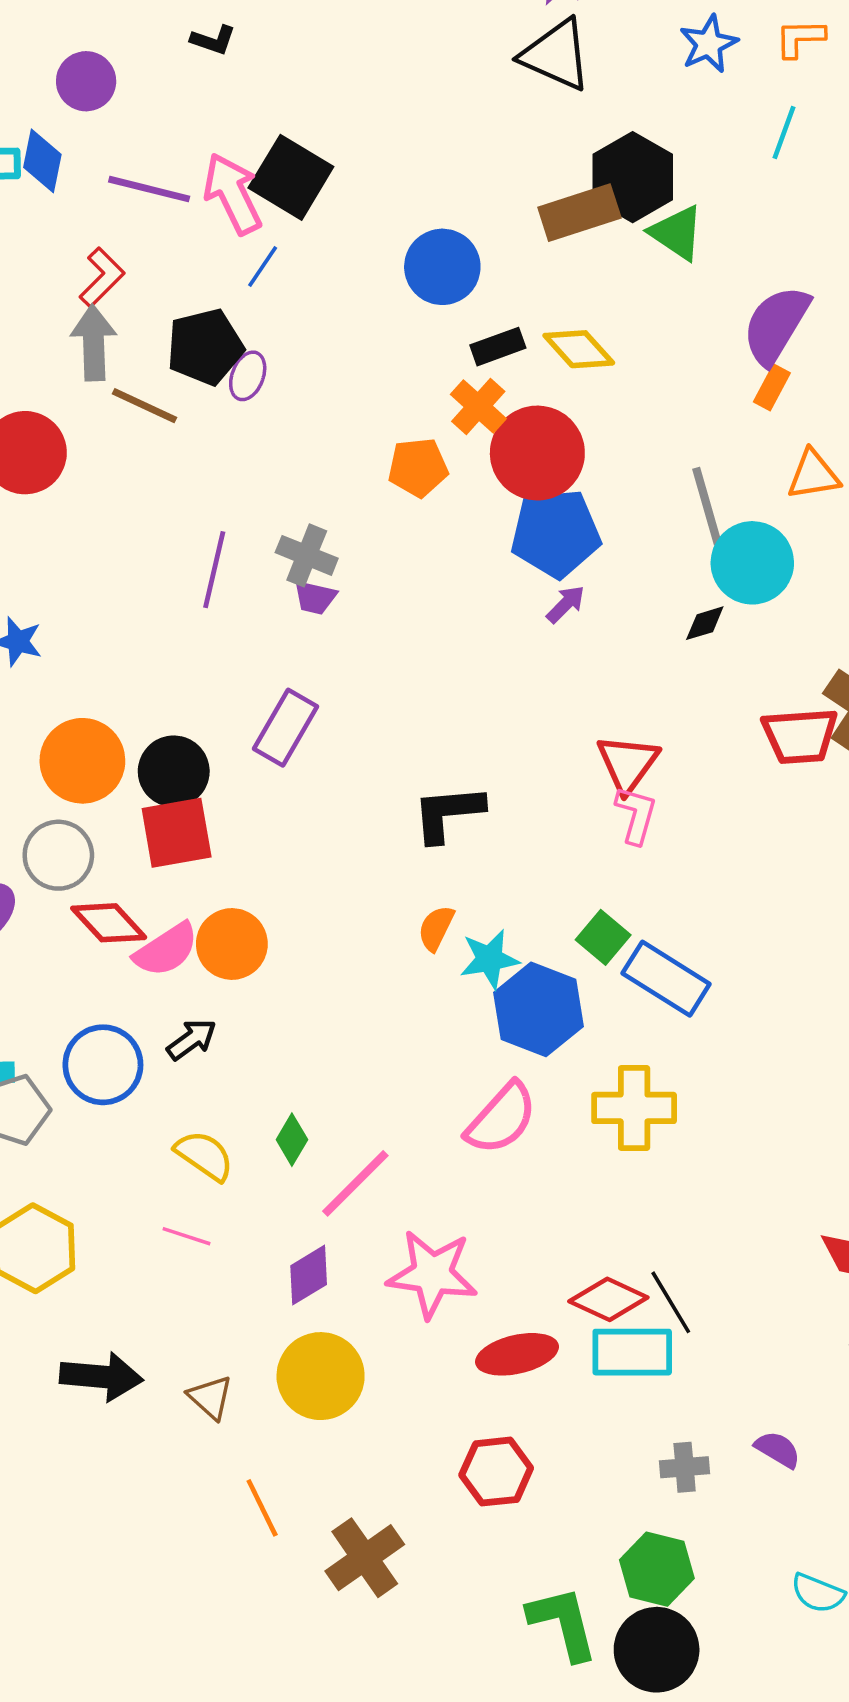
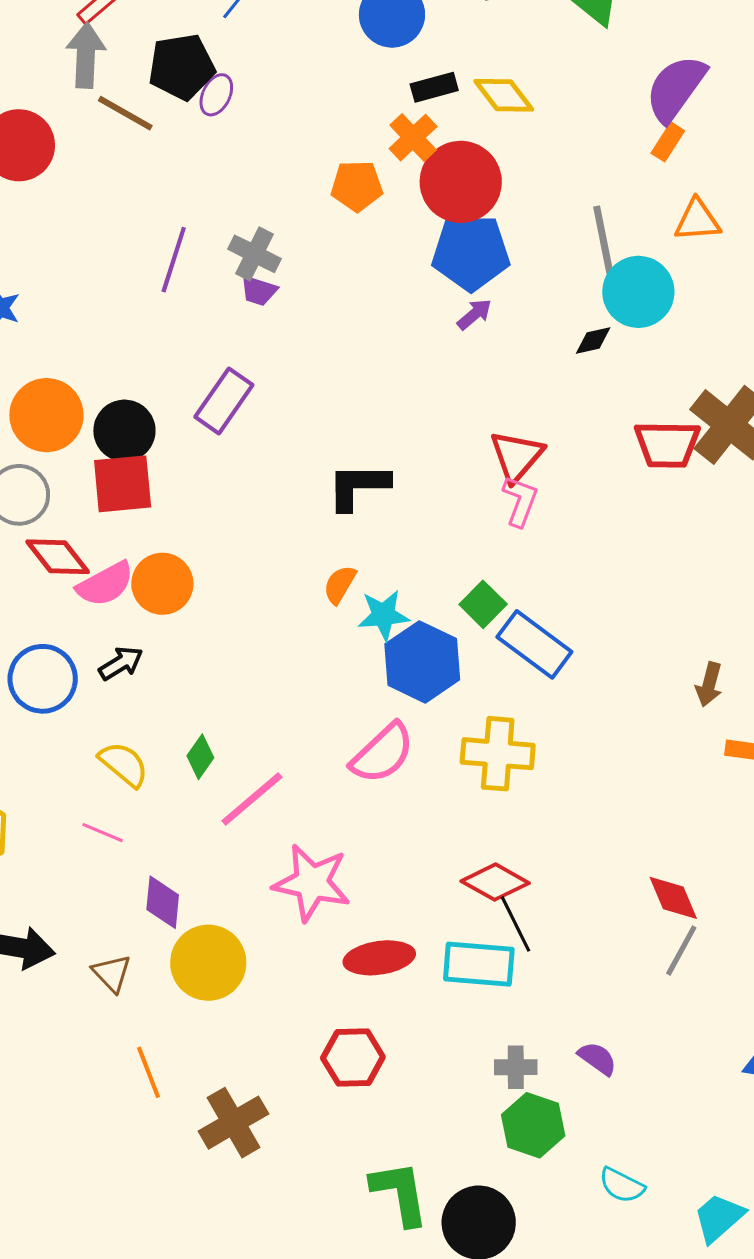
purple diamond: (309, 1275) -> (163, 902), moved, turned -58
red diamond: (608, 1299) -> (495, 882), moved
green hexagon: (657, 1569) -> (533, 1125), moved

